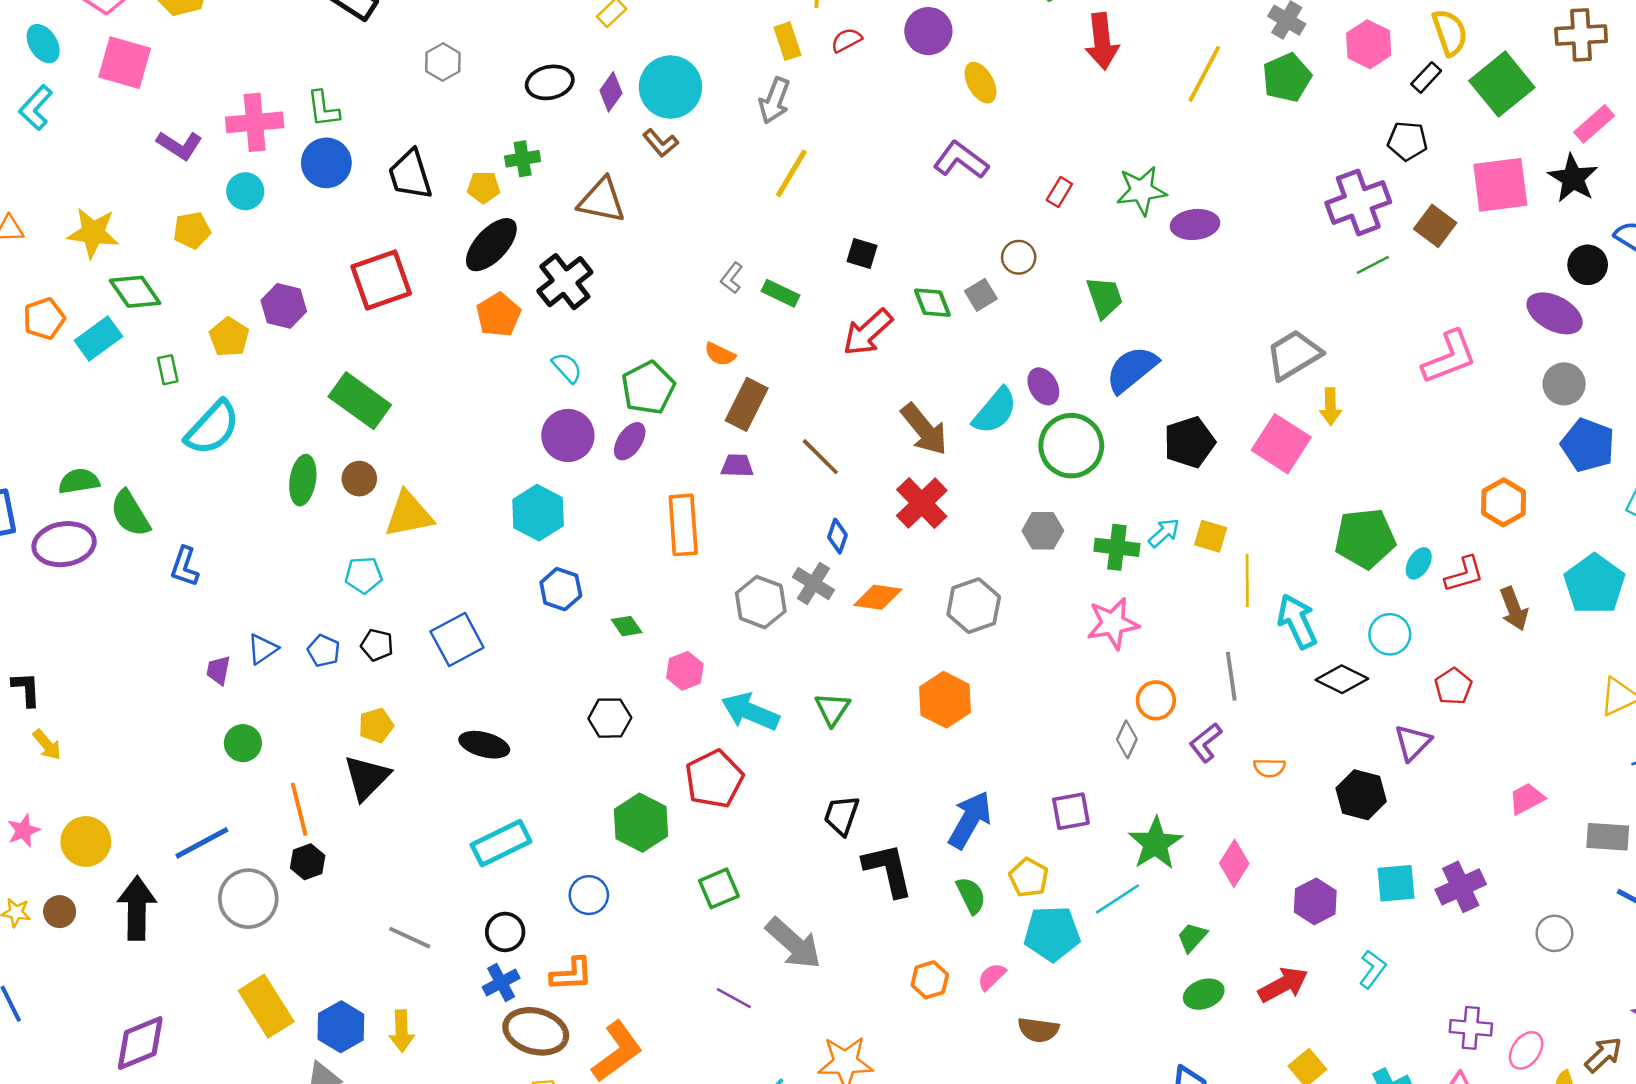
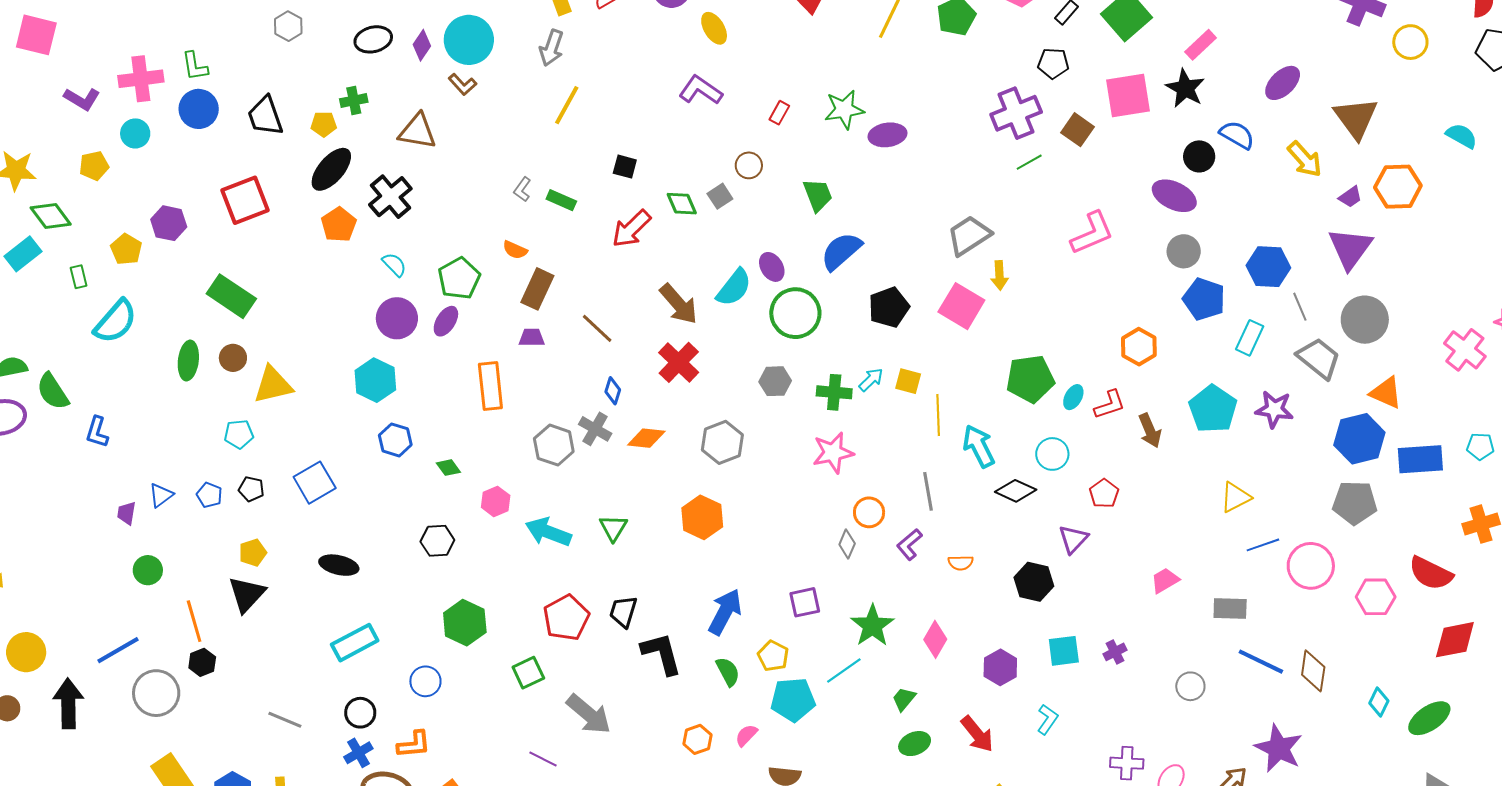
red pentagon: (714, 779) -> (566, 618), moved
purple cross: (1461, 887) -> (1115, 652), size x0.6
red arrow: (1283, 985) -> (977, 734), turned 81

